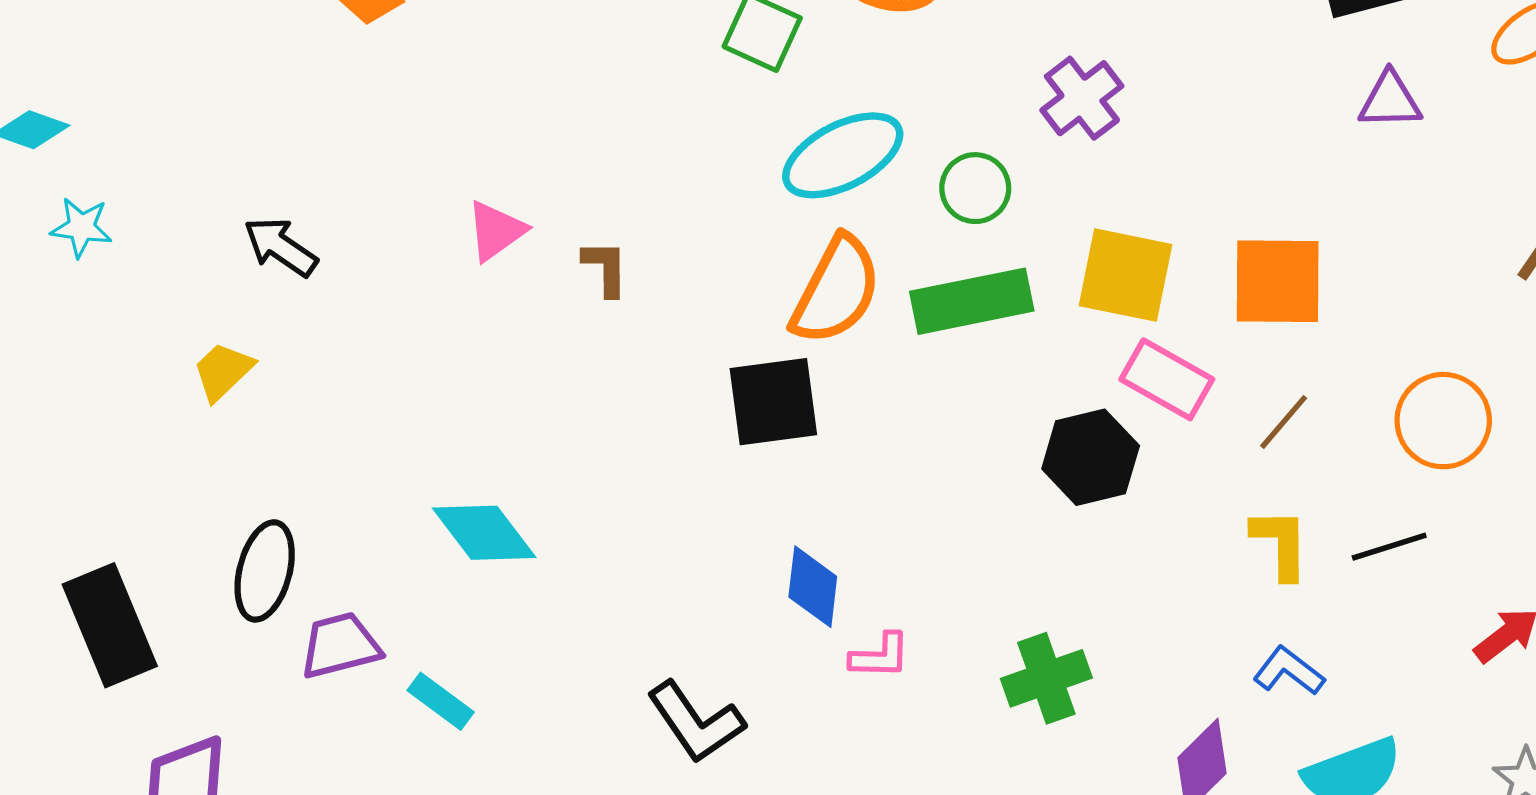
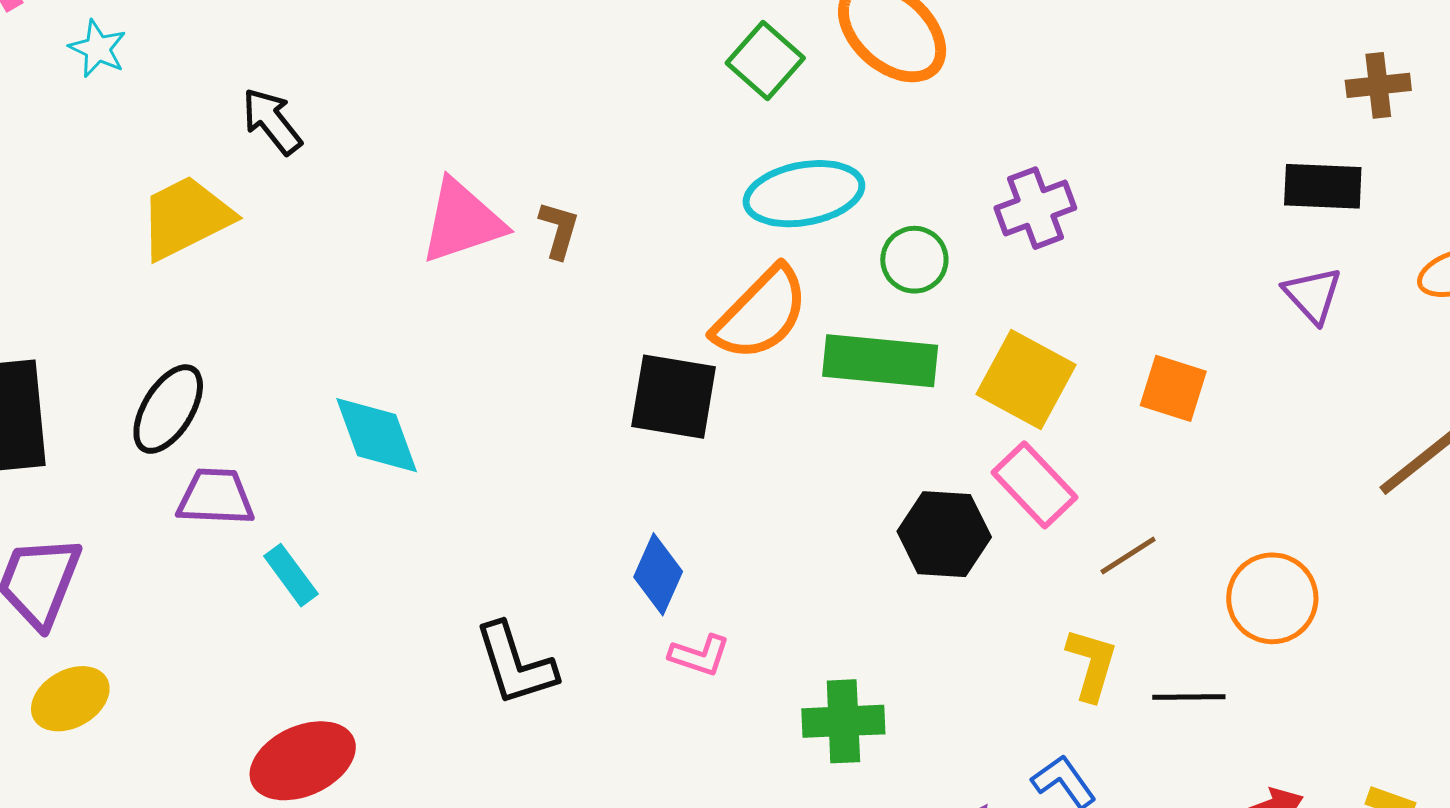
purple triangle: (1390, 100) -> (1313, 295), turned 32
pink triangle: (496, 231) -> (462, 221), moved, size x1.5
orange square: (1278, 281) -> (1173, 388), moved, size x0.7
yellow trapezoid: (223, 371) -> (186, 218), size x1.6

